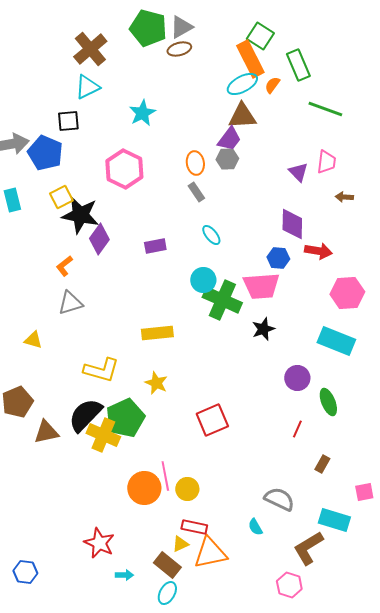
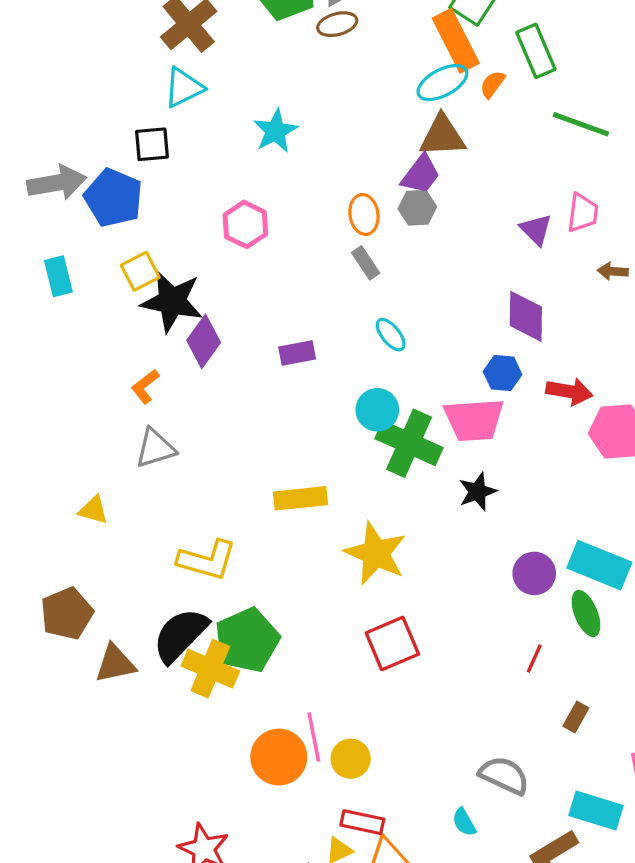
pink hexagon: (124, 169) -> (245, 224), size x0.7
red arrow: (318, 251) -> (569, 391), moved
cyan rectangle: (336, 341) -> (599, 565), moved
yellow star: (156, 383) -> (376, 553), moved, size x1.6

